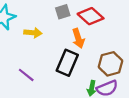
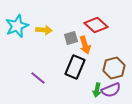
gray square: (63, 12) -> (71, 38), moved
yellow arrow: (33, 33) -> (44, 30), moved

